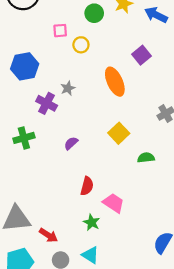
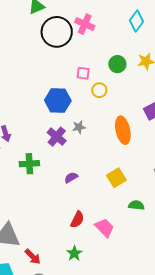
blue hexagon: (25, 66) -> (58, 100), moved
pink trapezoid: (114, 203) -> (105, 228), moved

